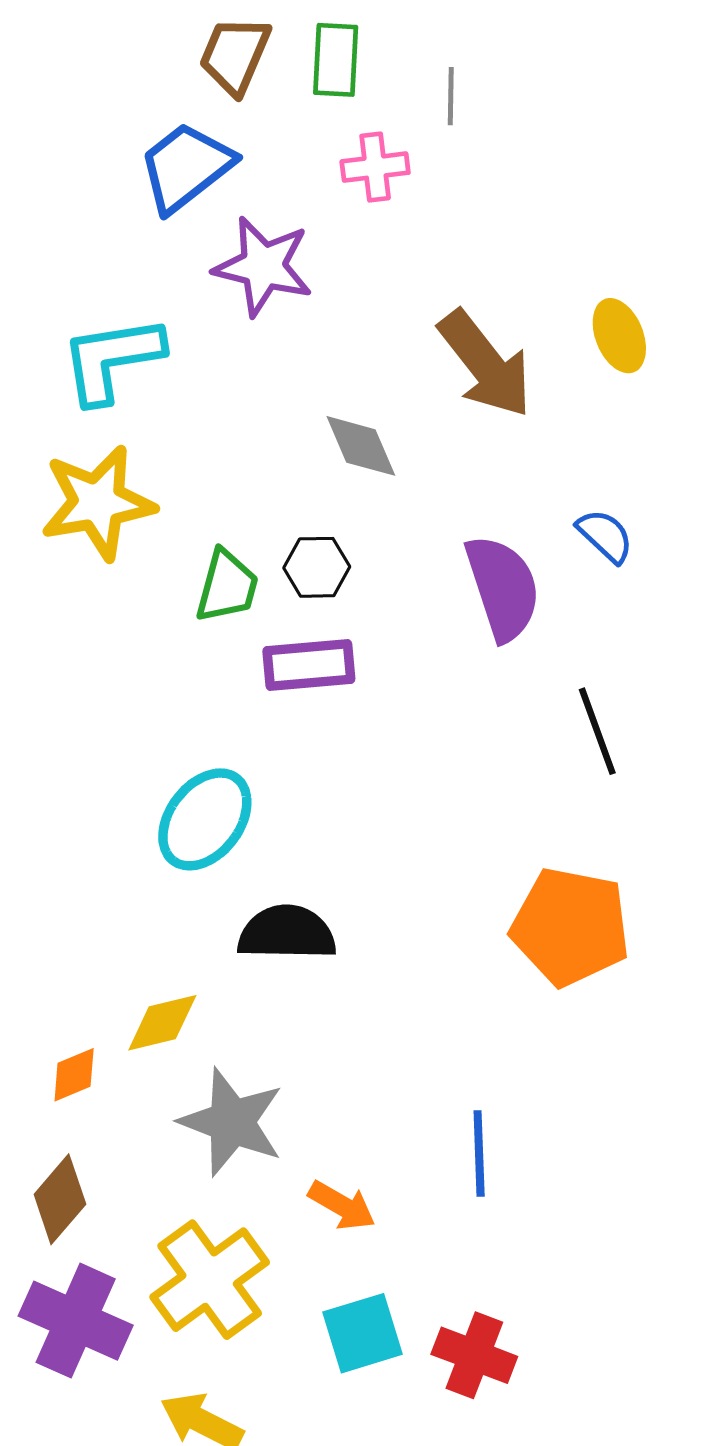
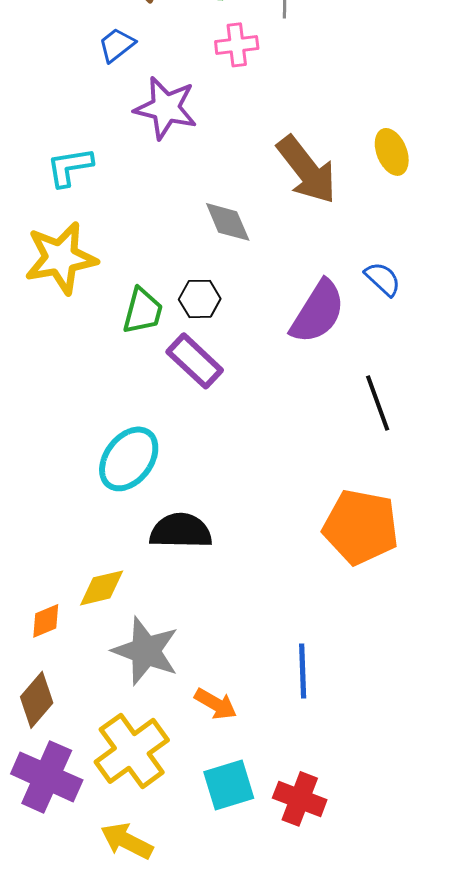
blue trapezoid: (186, 167) -> (117, 45), size x0.6
cyan L-shape: (112, 359) -> (70, 167), size x0.7
purple semicircle: (503, 588) -> (318, 312), turned 50
purple rectangle: (309, 665) -> (195, 361), turned 48

